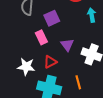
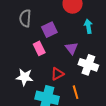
purple triangle: (67, 45) -> (72, 48), moved
red triangle: (50, 62) -> (57, 74), moved

